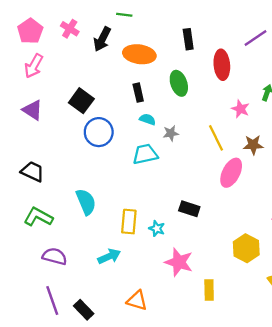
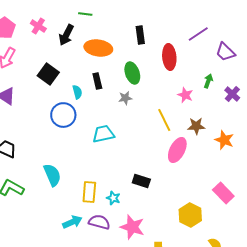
black square: (81, 101) -> (48, 74), moved
cyan semicircle: (147, 119) -> (77, 92), moved, turned 56
gray star: (171, 133) -> (125, 98), moved
purple semicircle: (55, 256) -> (99, 222), moved

